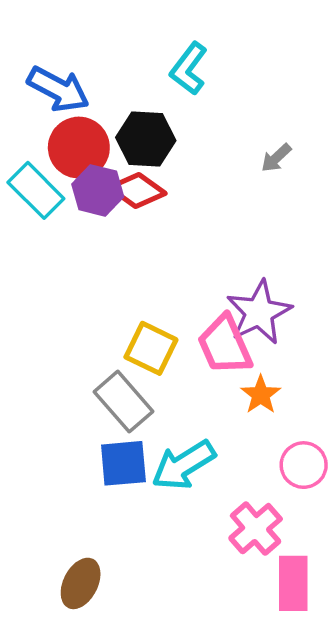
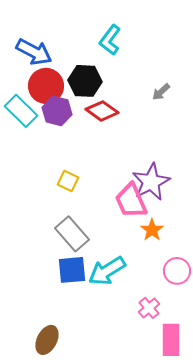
red diamond: (137, 190) -> (102, 111), moved
yellow square: (151, 348) -> (68, 181), moved, size x0.7
pink cross: (256, 529) -> (149, 308), size x0.7

